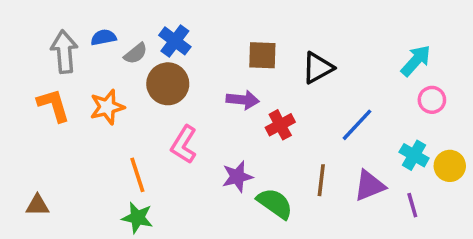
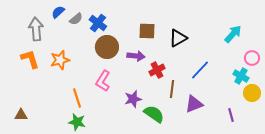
blue semicircle: (104, 37) -> (58, 12), moved, turned -32
gray semicircle: (136, 53) -> (76, 19), moved
brown circle: (168, 84) -> (107, 47), moved
pink circle: (432, 100) -> (252, 58), moved
cyan cross: (414, 155) -> (241, 76), moved
brown line: (321, 180) -> (172, 89), moved
purple triangle: (369, 186) -> (194, 104), moved

